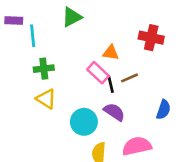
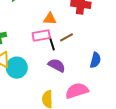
pink rectangle: (98, 73) -> (41, 35), turned -48
cyan circle: (84, 122) -> (17, 68), moved

